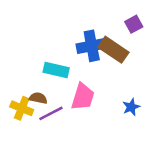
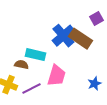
blue cross: (92, 46) -> (63, 36), turned -30
brown semicircle: (38, 98) -> (21, 65), moved

